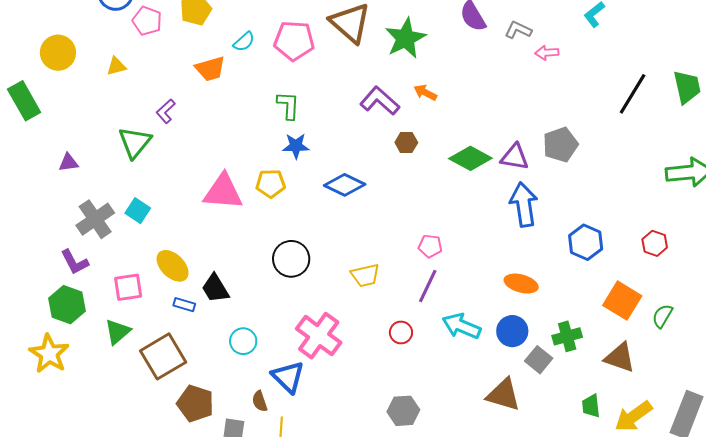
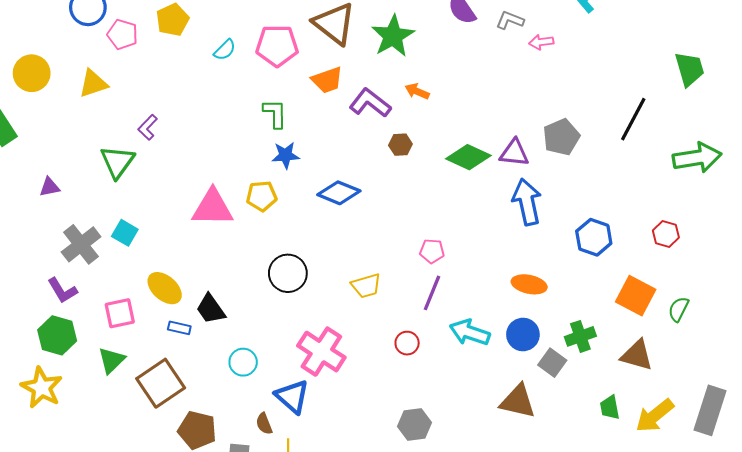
yellow triangle: (116, 66) -> (93, 84), size x1.4
orange trapezoid: (210, 69) -> (327, 80), moved
black line: (633, 94) -> (633, 119), moved

